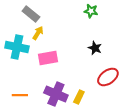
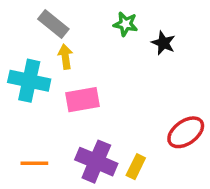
green star: (91, 11) -> (126, 24), moved
yellow arrow: (38, 33) -> (65, 57), turned -40
black star: (95, 48) -> (163, 43), moved

